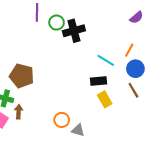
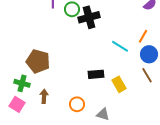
black rectangle: (99, 81) -> (96, 74), moved
brown arrow: (19, 112) -> (44, 96), moved
gray triangle: (78, 130) -> (103, 114), moved

